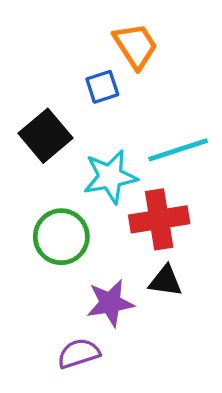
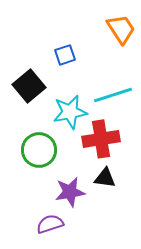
orange trapezoid: (135, 46) -> (121, 29), moved

